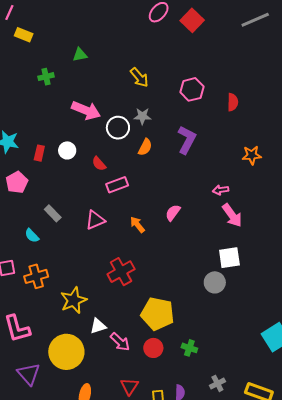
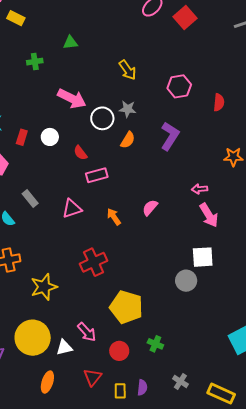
white triangle: (98, 326) -> (64, 347), moved
red circle: (153, 348) -> (119, 351), moved
gray cross: (217, 383) -> (180, 381), turned -35

